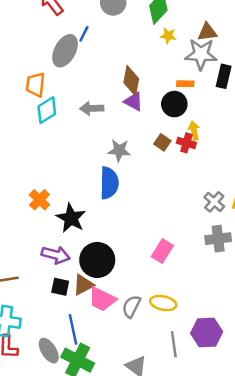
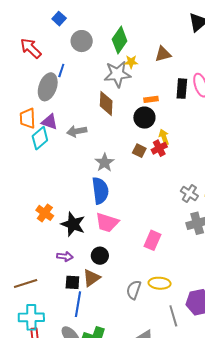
gray star: (201, 54) -> (117, 74), moved
purple triangle: (134, 101) -> (50, 122), moved
red cross: (186, 143) -> (159, 148), turned -35
gray star: (119, 150) -> (105, 162), turned -30
purple arrow: (56, 255) -> (65, 256), size x0.7
black circle: (97, 260) -> (100, 256), size x0.6
pink trapezoid: (102, 299) -> (107, 222), moved
blue line: (73, 329) -> (78, 304), moved, turned 30

